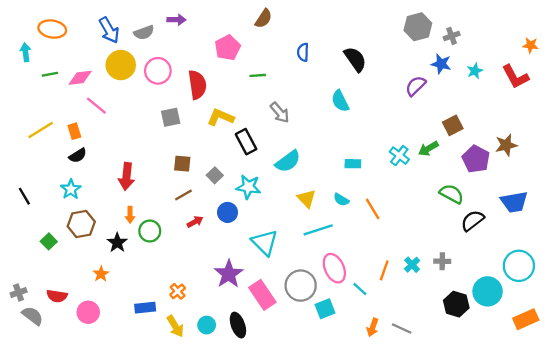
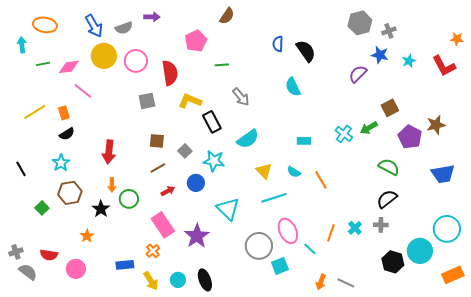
blue semicircle: (303, 52) -> (278, 44), moved
black semicircle: (472, 221) -> (387, 199), moved
pink rectangle: (262, 295) -> (163, 225), moved

